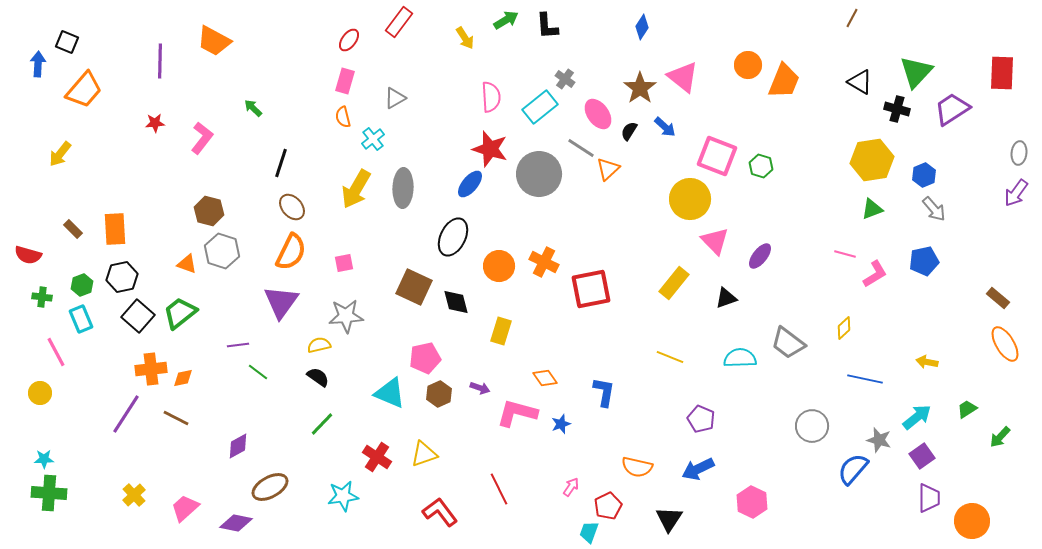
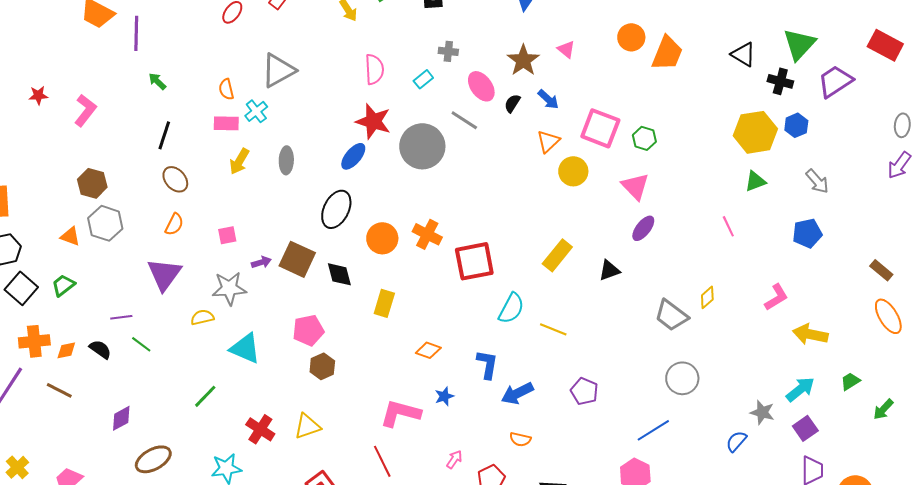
purple line: (160, 61) -> (136, 33), moved
red rectangle: (1002, 73) -> (885, 45), turned -64
pink triangle: (683, 77) -> (566, 49), size x0.6
gray cross: (565, 79) -> (448, 51), turned -30
pink rectangle: (345, 81) -> (226, 123), moved, turned 75
gray triangle: (395, 98) -> (278, 70), size x1.6
cyan rectangle: (540, 107) -> (423, 79), size x0.6
green arrow: (253, 108) -> (157, 81), moved
orange triangle: (608, 169) -> (548, 141), moved
blue hexagon: (924, 175) -> (796, 125), moved
gray ellipse: (403, 188) -> (286, 160), size x0.7
yellow arrow: (356, 189) -> (239, 161), size x0.7
yellow circle: (690, 199) -> (573, 171), size x0.7
pink triangle: (715, 241) -> (635, 186), moved
orange semicircle: (291, 252) -> (174, 224), size x0.6
pink line: (845, 254) -> (728, 226), turned 50
pink L-shape: (875, 274) -> (776, 297), moved
green trapezoid: (180, 313) -> (63, 285), size x0.7
yellow diamond: (844, 328) -> (707, 297), moved
cyan semicircle: (740, 358) -> (511, 308), moved, turned 120
yellow arrow: (927, 362) -> (810, 334), size x1.6
black semicircle: (318, 377) -> (100, 349), moved
orange diamond: (545, 378) -> (428, 350), turned -35
blue line: (865, 379) -> (653, 430), moved, turned -44
purple arrow: (480, 388) -> (261, 262), moved, turned -36
cyan triangle: (390, 393) -> (245, 348), moved
pink L-shape: (517, 413) -> (400, 413), moved
gray circle: (812, 426) -> (682, 378), moved
orange semicircle: (637, 467) -> (520, 439), size x0.7
blue arrow: (698, 469) -> (517, 393), moved
blue semicircle: (853, 469) -> (736, 441), size x0.7

